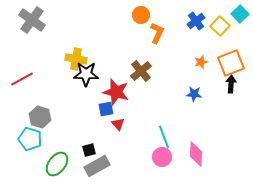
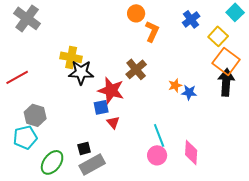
yellow square: (220, 26) -> (218, 36), moved
orange star: (201, 62) -> (175, 85), moved
orange square: (231, 63) -> (226, 61), turned -32
black arrow: (231, 84) -> (226, 82), size x1.5
cyan pentagon: (30, 139) -> (25, 137), turned -30

